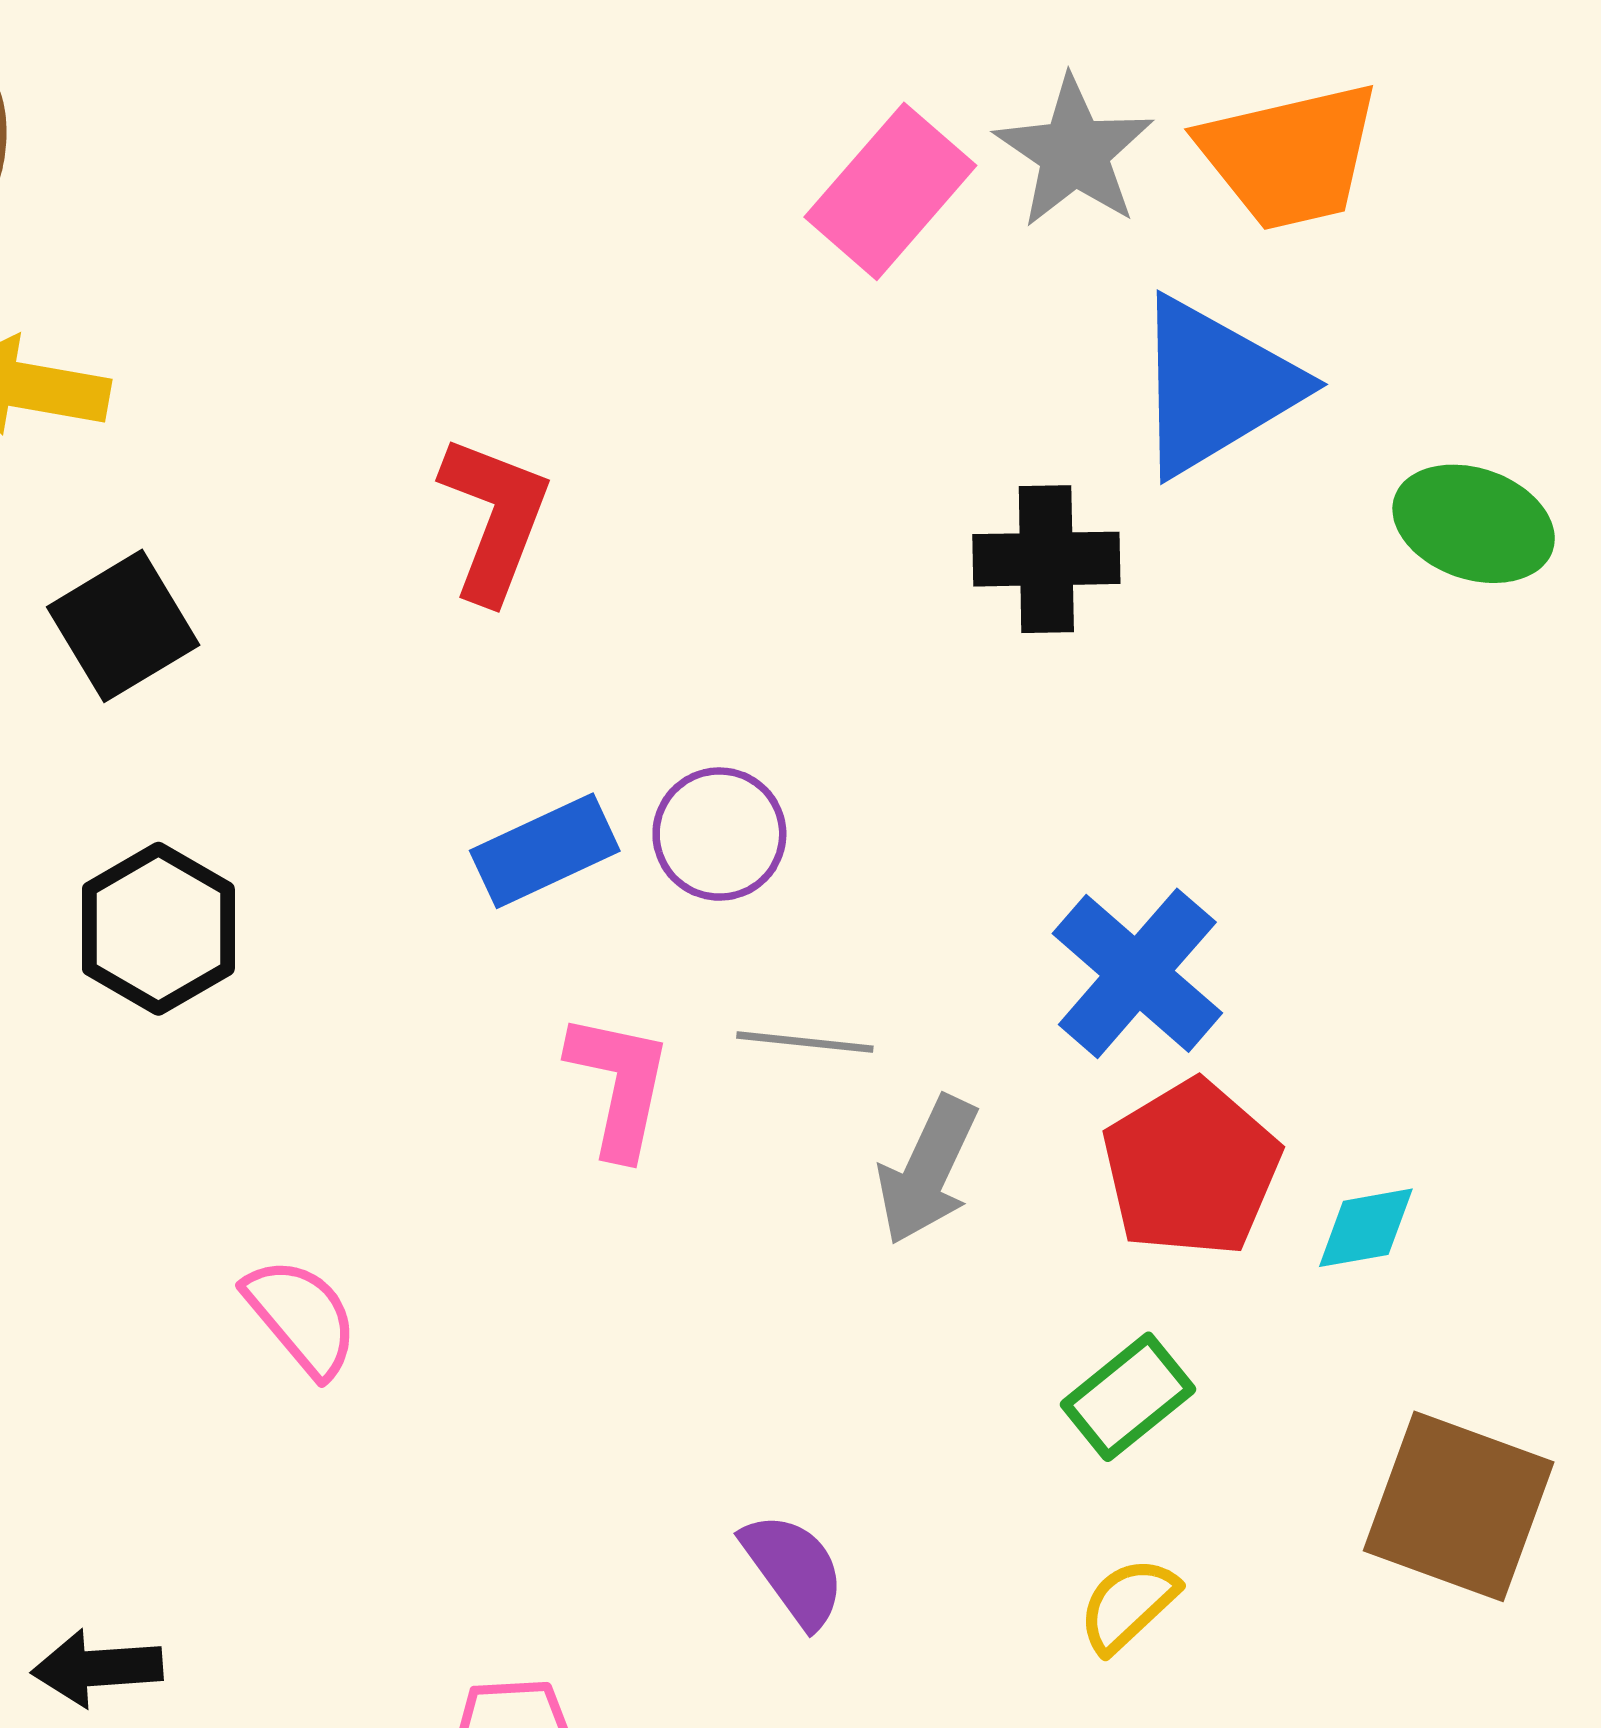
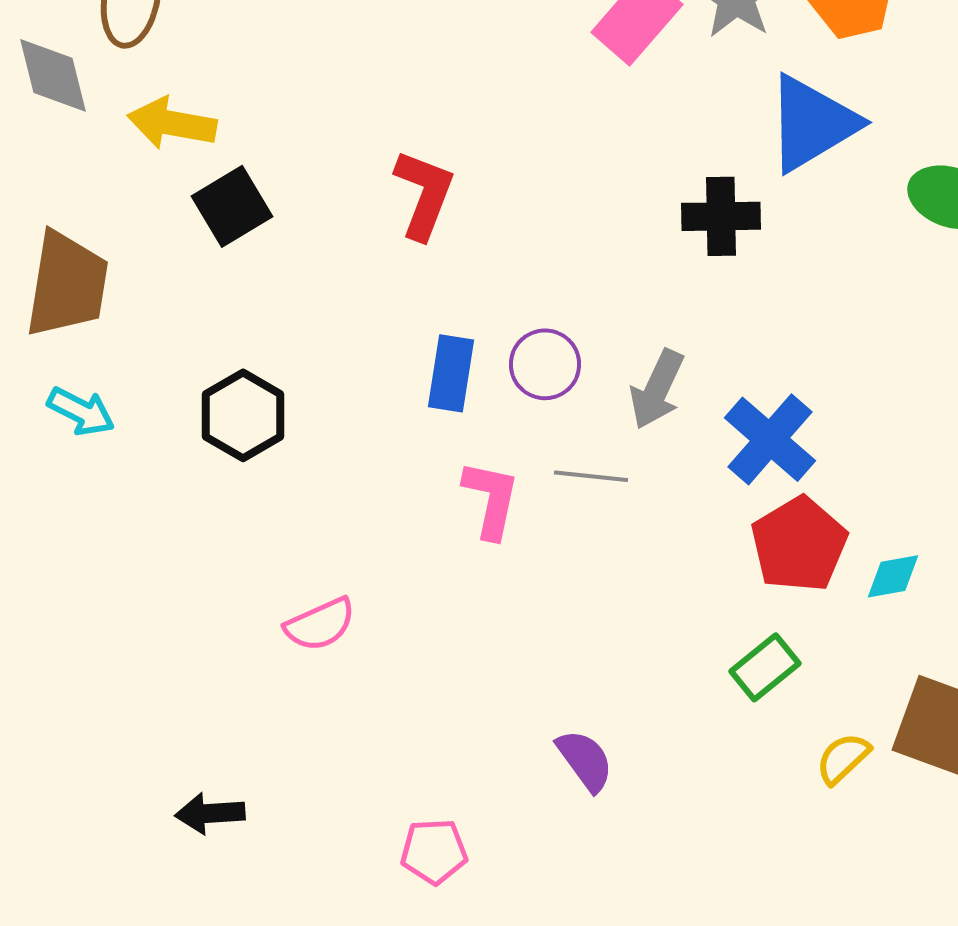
black square: (123, 626) -> (232, 206), moved
blue rectangle: (545, 851) -> (451, 373), turned -56
gray arrow: (927, 1170) -> (657, 389), moved
pink semicircle: (301, 1317) -> (320, 624), turned 106
yellow semicircle: (1128, 1605) -> (843, 758), moved

